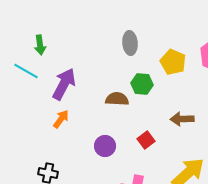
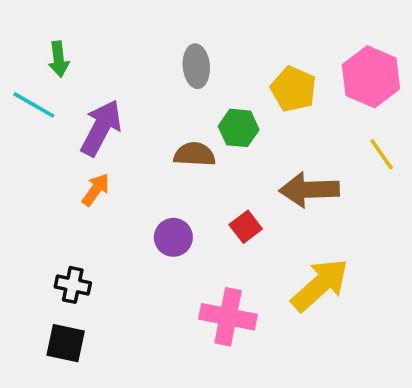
gray ellipse: (130, 43) -> (196, 66), moved
brown arrow: (182, 119) -> (309, 190), size x1.4

